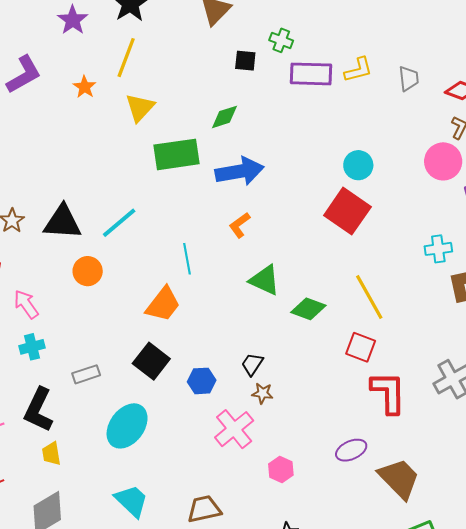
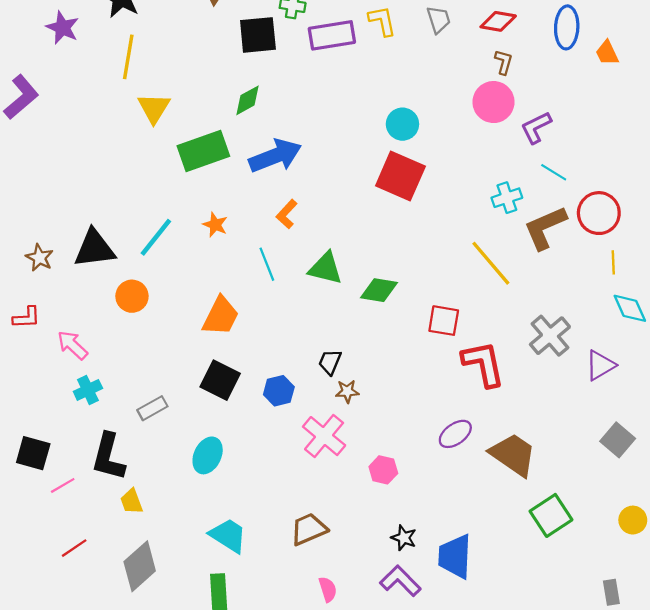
black square: (245, 61) -> (258, 35), size x1.6
yellow L-shape: (358, 70) -> (382, 21), turned -76
orange star: (85, 87) -> (215, 225), moved
cyan line: (187, 259) -> (267, 264), moved
yellow line: (369, 297) -> (491, 263), moved
cyan ellipse: (127, 426) -> (208, 455), size x0.7

